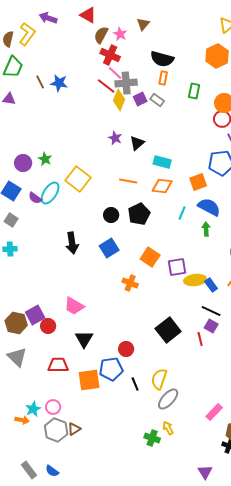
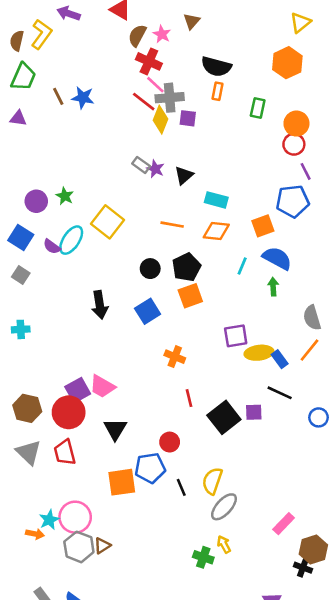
purple square: (140, 99) -> (188, 118), turned 32
gray rectangle: (157, 100) -> (141, 165), moved
cyan cross: (10, 249) -> (21, 329), moved
orange square: (150, 257) -> (190, 296), moved, turned 36
purple square: (35, 315) -> (78, 390), moved
red circle: (48, 326) -> (69, 412), size x1.6
purple square: (211, 326) -> (254, 412), moved, turned -32
red line: (200, 339) -> (189, 398), moved
red trapezoid: (58, 365) -> (65, 452), moved, turned -105
pink circle: (53, 407) -> (75, 517), size x1.6

